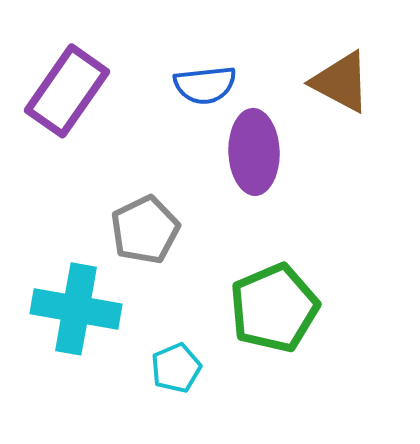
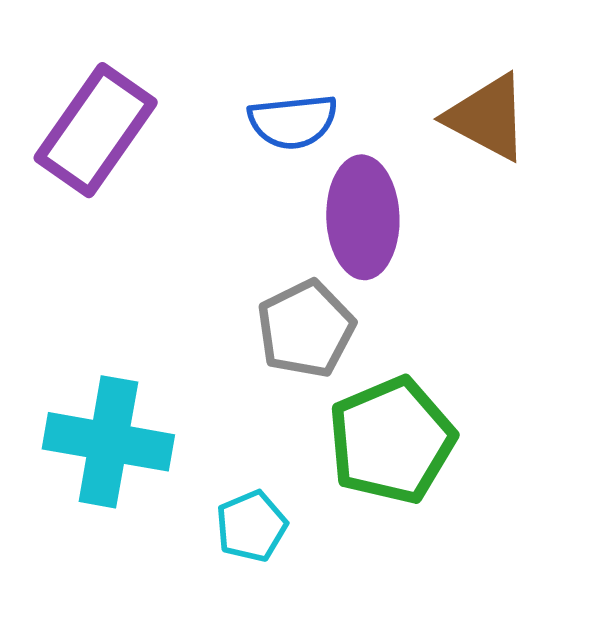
gray pentagon: (145, 230) -> (306, 329), moved

